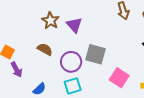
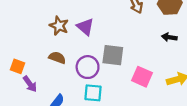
cyan square: (73, 86) -> (93, 93), turned 30

